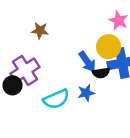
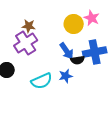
yellow circle: (109, 47) -> (74, 24), moved
purple cross: (25, 70) -> (26, 43), moved

